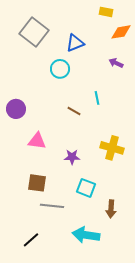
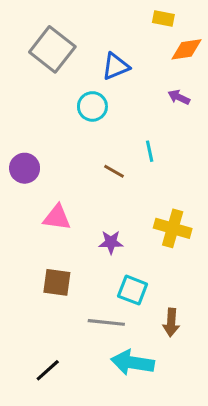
gray line: (52, 206) -> (106, 322), moved

